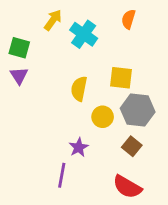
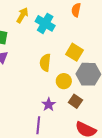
yellow square: (121, 78) -> (74, 52), turned 30
brown square: (132, 146) -> (75, 101), moved

